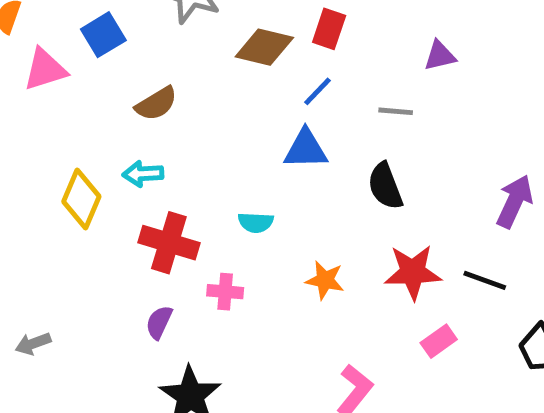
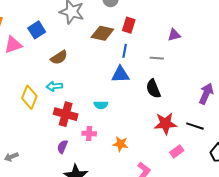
blue line: (318, 91) -> (125, 51), turned -32
orange star: (325, 280) -> (121, 144), moved

